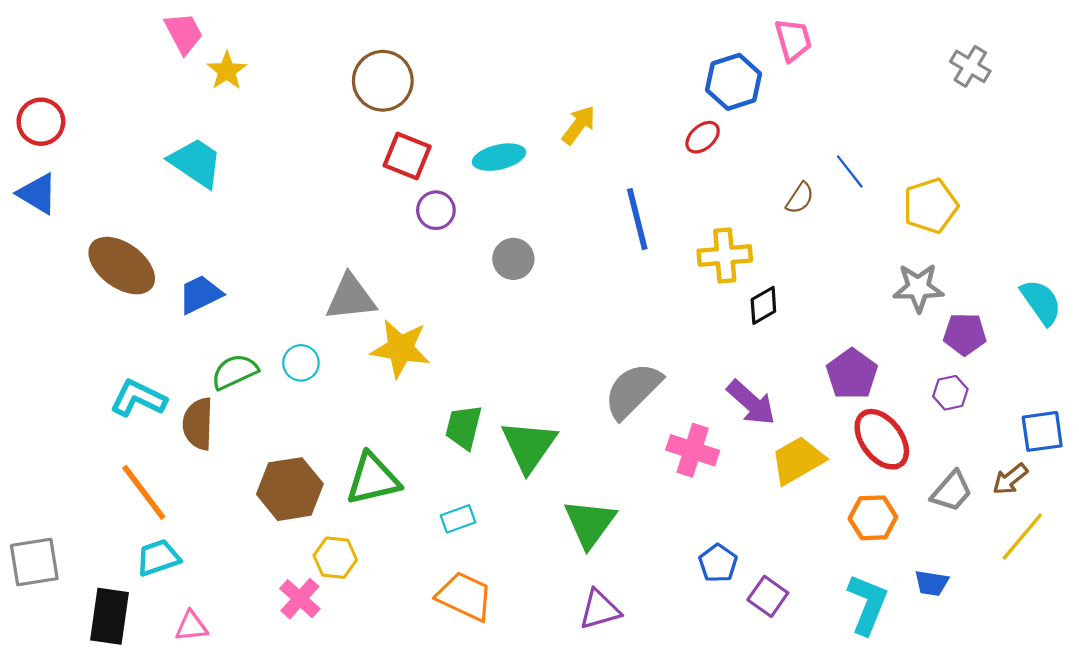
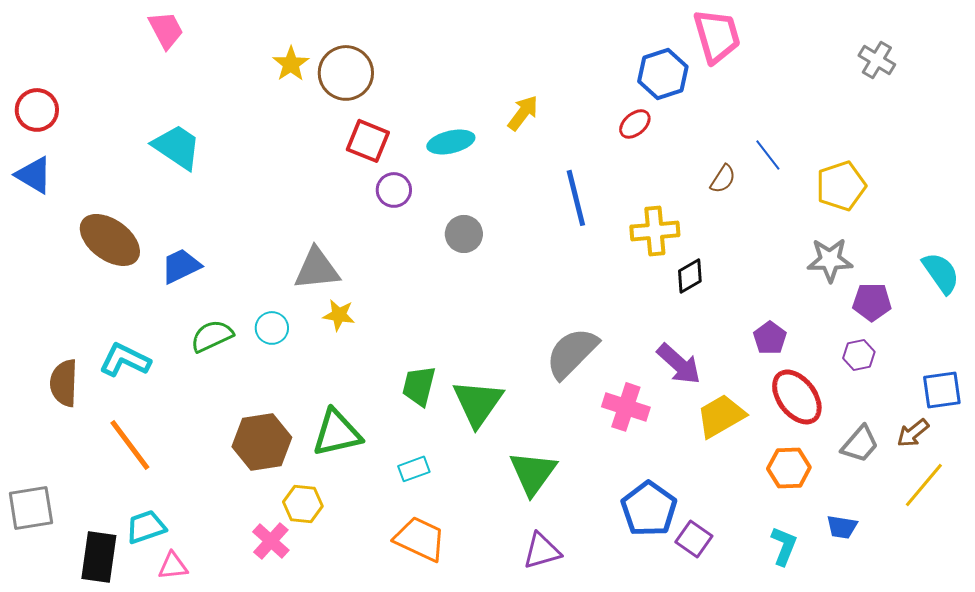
pink trapezoid: (793, 40) -> (717, 36), size x1.4
yellow star: (227, 71) -> (291, 64), moved
yellow star: (401, 349) -> (339, 315), moved, size x0.6
purple pentagon: (852, 374) -> (770, 338), size x0.7
brown semicircle: (198, 424) -> (64, 383), moved
cyan trapezoid: (158, 558) -> (146, 527), moved
blue pentagon: (718, 563) -> (649, 509), size x1.6
cyan L-shape: (867, 604) -> (784, 546), size x0.7

